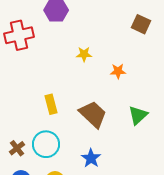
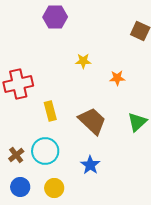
red cross: (19, 35) -> (18, 84), moved

